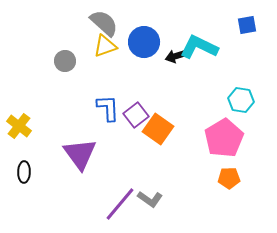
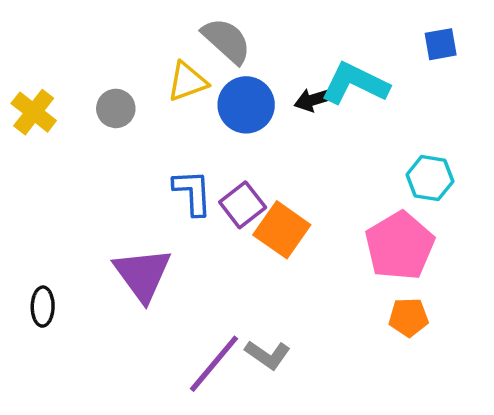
gray semicircle: (104, 23) -> (226, 41), moved
blue circle: (144, 42) -> (246, 105), moved
yellow cross: (19, 126) -> (34, 112), moved

